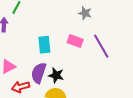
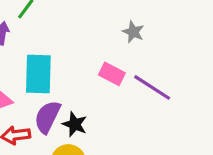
cyan rectangle: (44, 45) -> (38, 74), moved, size x1.4
purple line: (101, 46) -> (152, 87), turned -35

